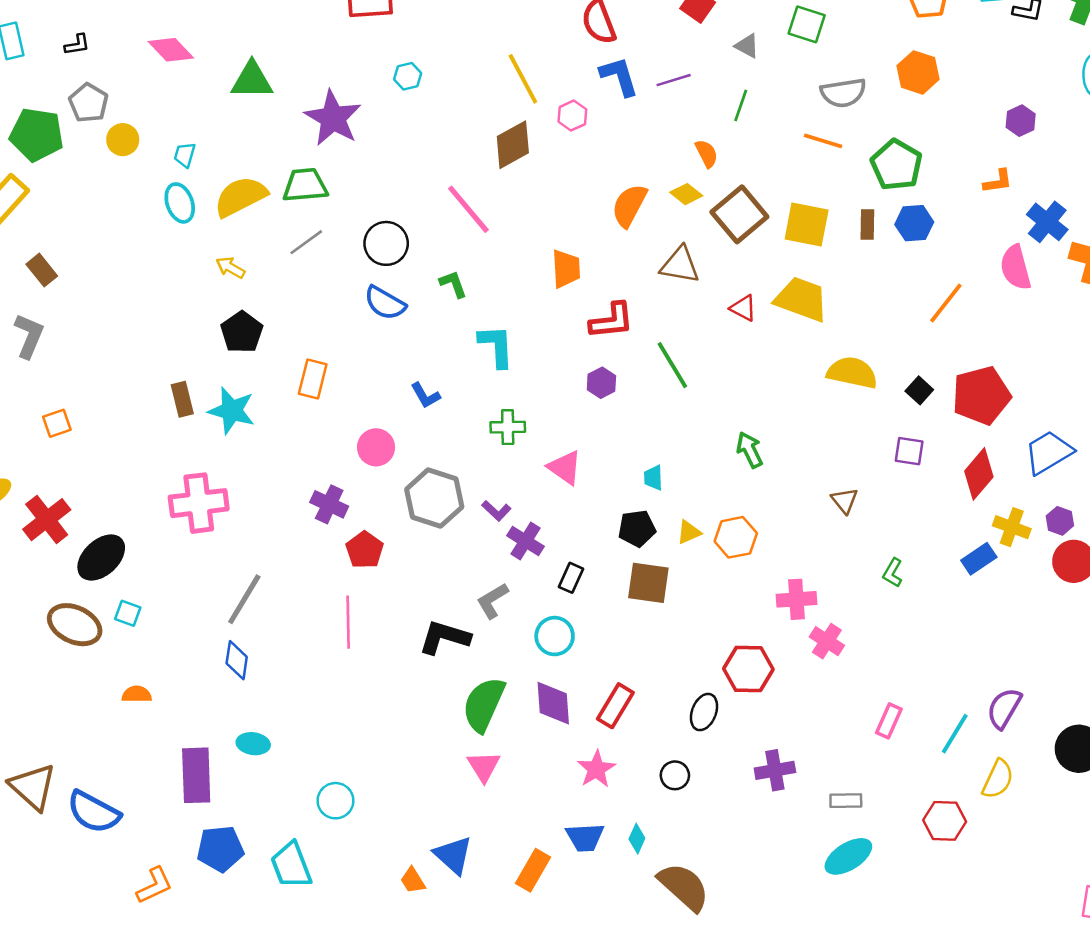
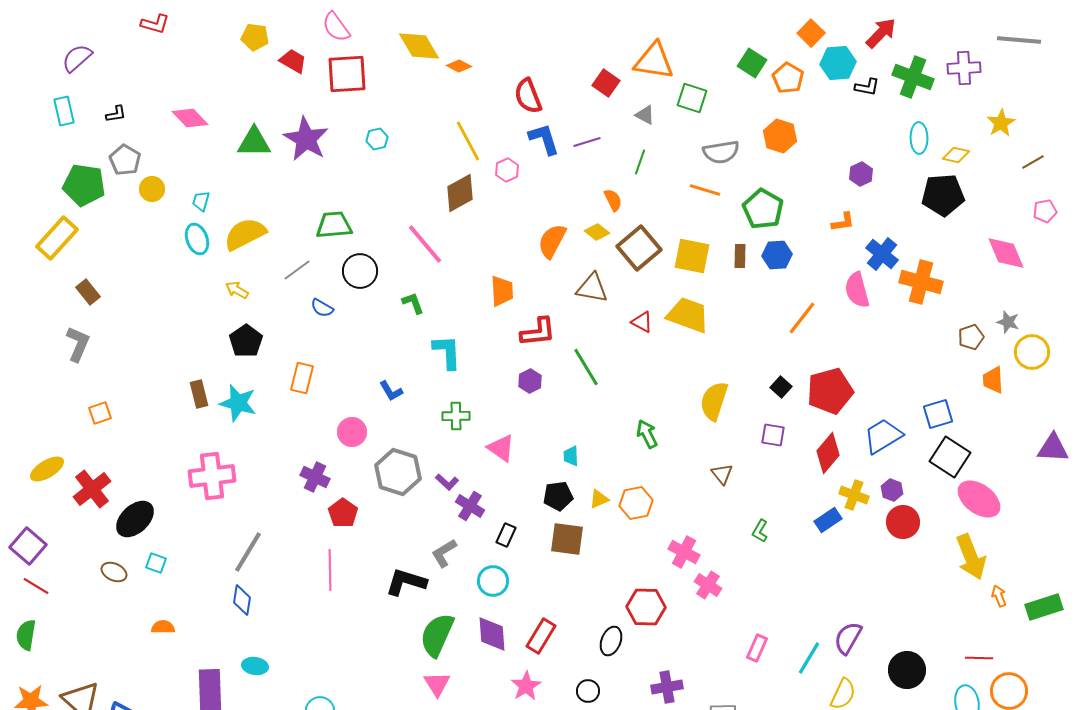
purple star: (333, 118) -> (306, 139), moved
green trapezoid: (305, 185) -> (334, 225), moved
blue semicircle: (385, 303) -> (322, 308), moved, size x0.7
yellow semicircle: (852, 373) -> (714, 401), moved, turned -84
pink cross: (796, 599) -> (684, 552), turned 32
brown ellipse: (75, 625) -> (114, 572), size x0.6

